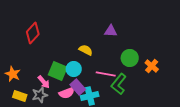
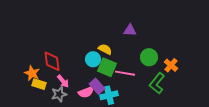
red diamond: (33, 33) -> (52, 61), moved, turned -50
cyan circle: (74, 69) -> (93, 59), moved
green square: (58, 71) -> (107, 67), moved
green L-shape: (119, 84) -> (157, 83), moved
yellow rectangle: (20, 96) -> (39, 84), moved

